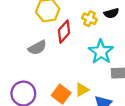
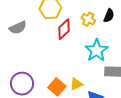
black semicircle: (111, 13) -> (109, 16), turned -56
gray semicircle: (37, 48) -> (18, 28), moved

